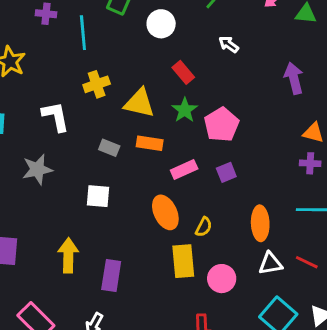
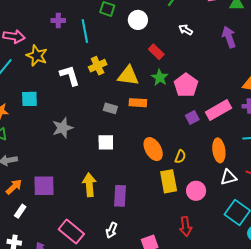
purple arrow: (294, 78) -> (229, 37), moved
white L-shape: (56, 116) -> (70, 75), moved
pink rectangle: (184, 170) -> (219, 110), moved, size x1.4

